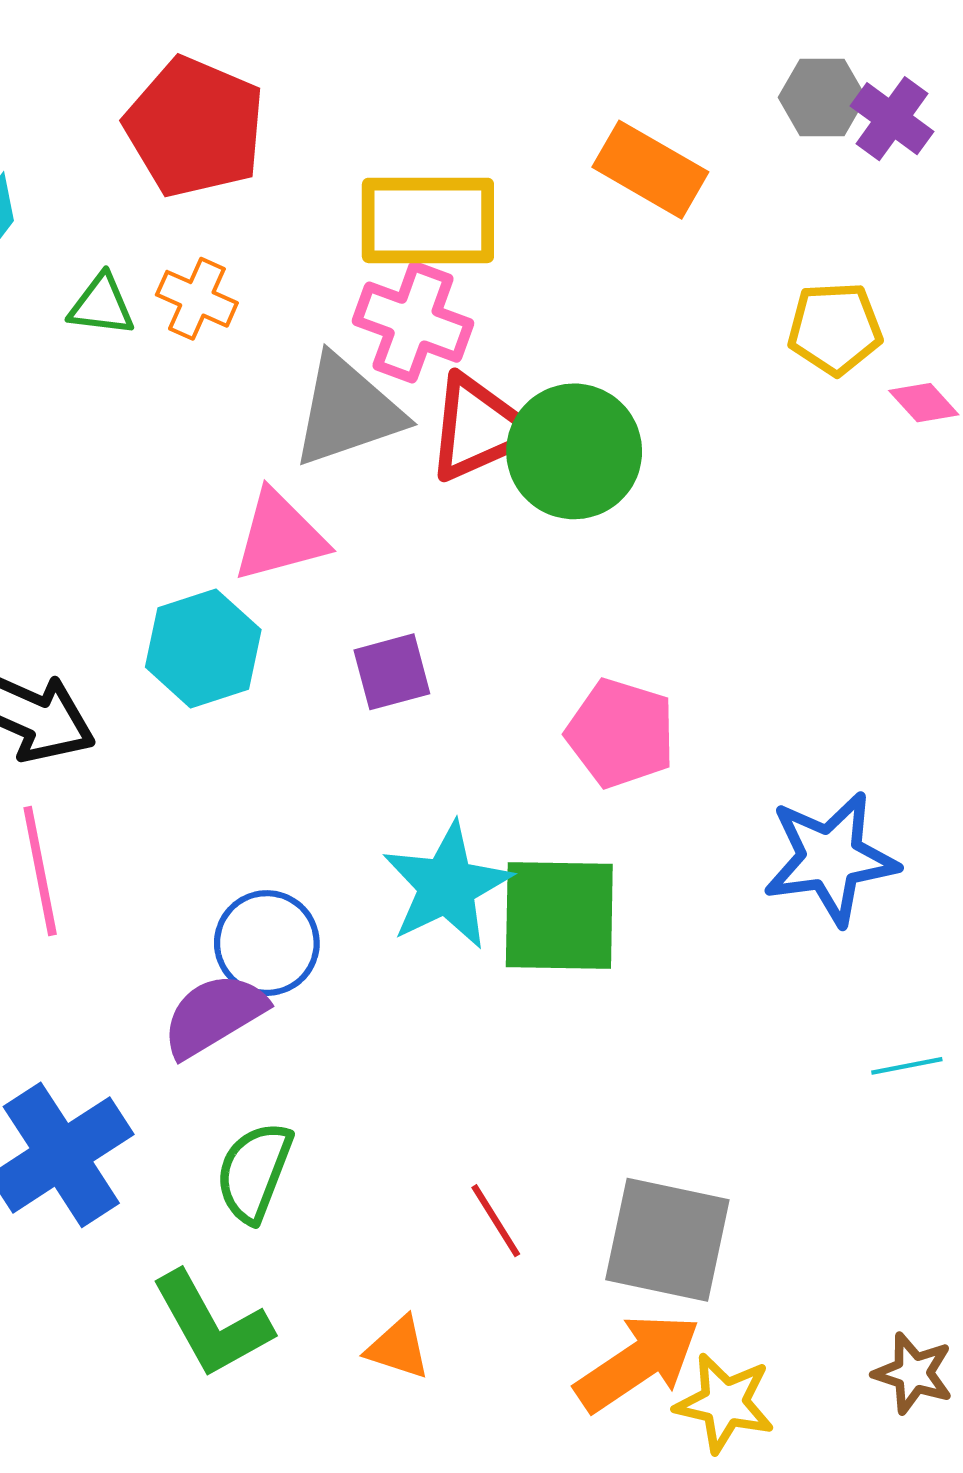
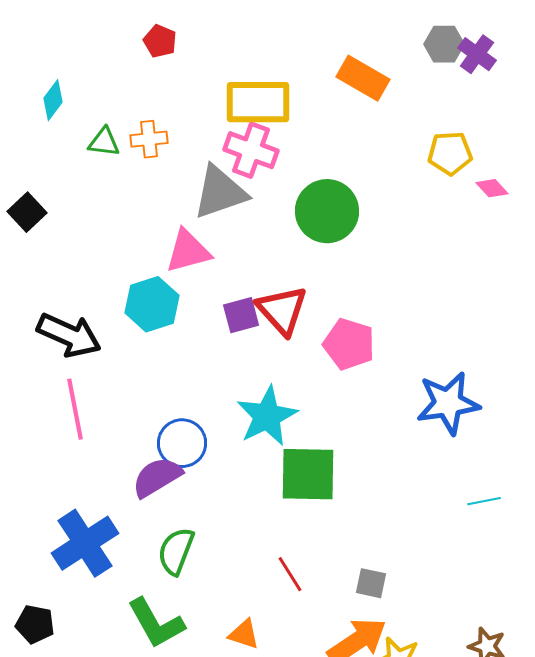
red pentagon: (195, 127) -> (160, 41), moved, size x0.5
orange cross: (197, 299) -> (149, 139), turned -30
red triangle: (479, 428) -> (282, 310), moved, turned -48
green square: (559, 915) -> (308, 474), moved
gray square: (667, 1240) -> (371, 583), size x0.5

